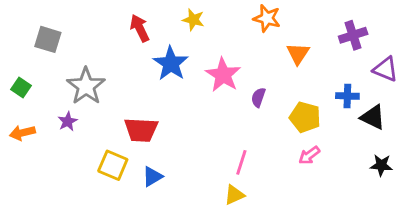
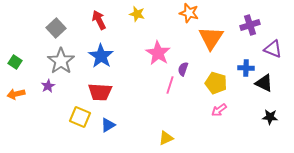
gray square: (48, 39) -> (56, 28), moved, turned 30
orange triangle: (298, 54) -> (211, 38), size x1.5
blue star: (171, 63) -> (101, 56), moved
pink line: (241, 162) -> (170, 85), moved

